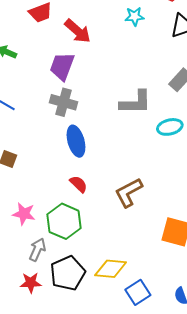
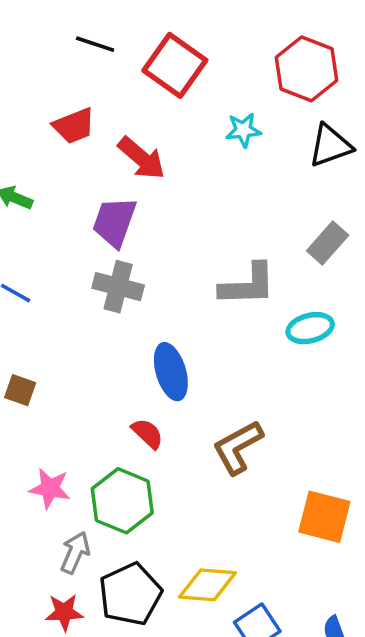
blue ellipse: (76, 141) -> (171, 372), moved

